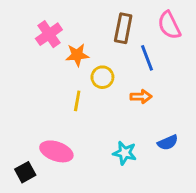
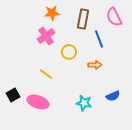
pink cross: (49, 34) -> (46, 36), moved
orange star: (77, 55) -> (52, 13), moved
yellow line: (77, 101) -> (46, 74), moved, turned -64
black square: (25, 172) -> (13, 95), moved

